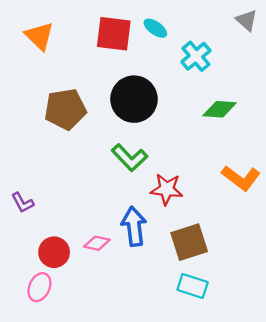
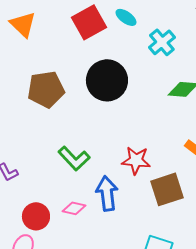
red square: (114, 34) -> (89, 22), turned -36
green L-shape: (129, 158) -> (74, 158), moved
brown square: (189, 242) -> (167, 189), moved

